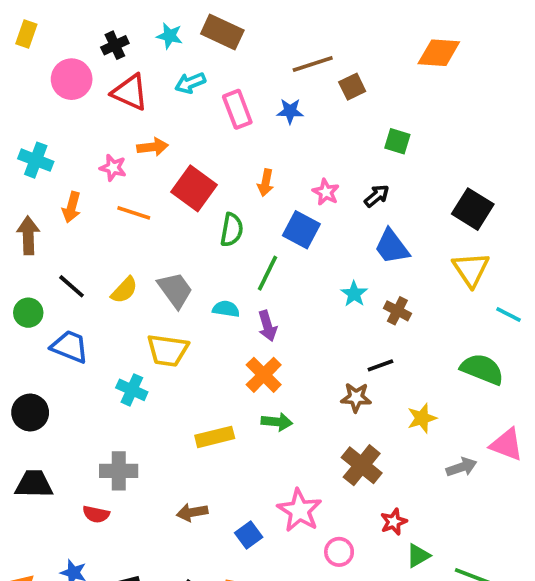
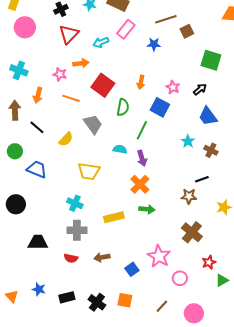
pink circle: (72, 79) -> (25, 27), moved
cyan arrow: (190, 83) -> (101, 42), moved
red triangle: (130, 92) -> (69, 34), turned 50
pink rectangle: (237, 109) -> (126, 29), moved, turned 60
green square: (397, 141) -> (211, 60), size x1.5
black line: (72, 286) -> (37, 127), moved
gray trapezoid: (175, 290) -> (93, 124), moved
cyan cross: (132, 390) -> (75, 203), moved
gray cross: (119, 471) -> (77, 230), moved
black trapezoid: (34, 484) -> (38, 242), moved
red semicircle: (96, 514) -> (71, 258), moved

